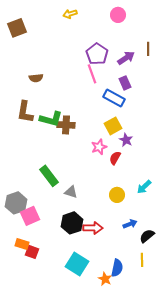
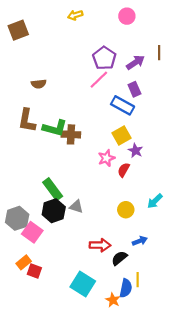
pink line: (92, 74) -> (99, 80), turned 66
pink square: (30, 216) -> (32, 232), turned -30
black hexagon: (72, 223) -> (54, 211), moved
black semicircle: (147, 236) -> (119, 258), moved
orange rectangle: (22, 244) -> (24, 262), turned -56
yellow line: (142, 260) -> (138, 280), moved

